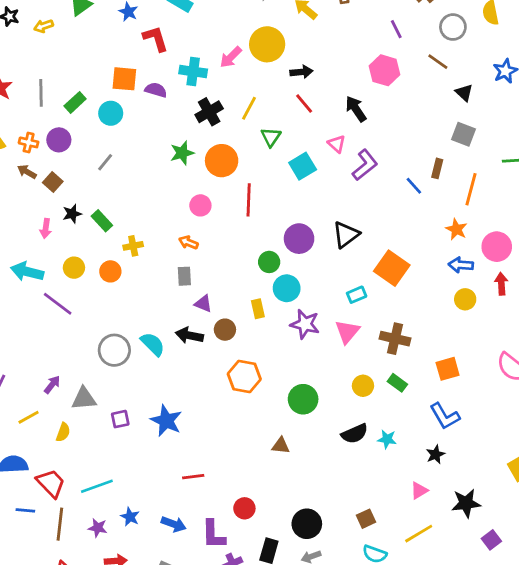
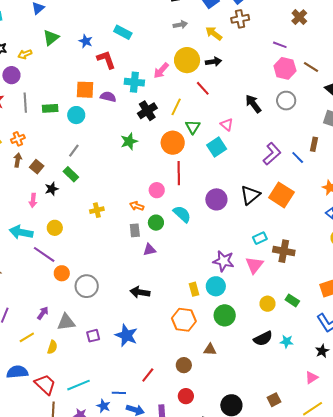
gray circle: (453, 27) -> (286, 101), moved
purple line: (396, 29) -> (280, 45), turned -40
pink hexagon: (384, 70) -> (285, 68), moved
black arrow: (301, 72) -> (213, 62), moved
green rectangle: (75, 102) -> (50, 108), turned 42
red line: (304, 104) -> (203, 88), moved
purple circle: (59, 140) -> (11, 75), moved
orange cross: (29, 142) -> (18, 139), turned -32
pink triangle: (337, 144) -> (227, 124), moved
orange circle: (222, 161) -> (173, 143), moved
purple L-shape: (365, 165) -> (272, 154), moved
brown arrow: (27, 172) -> (18, 160), turned 72
pink circle: (200, 205) -> (157, 190), moved
green rectangle: (102, 221) -> (71, 174), moved
green circle: (269, 262) -> (156, 223), moved
orange square: (392, 268) -> (281, 195), moved
orange circle: (110, 271) -> (62, 273), moved
cyan circle: (287, 288) -> (216, 286), moved
purple triangle: (203, 304) -> (149, 250), turned -32
yellow rectangle: (258, 309) -> (194, 289), moved
brown circle: (225, 330) -> (184, 365), moved
black arrow: (189, 335) -> (140, 292), moved
brown cross: (395, 339) -> (284, 251), moved
cyan semicircle: (153, 344) -> (182, 214), moved
orange hexagon: (244, 377) -> (184, 320), moved
red line: (193, 477) -> (148, 375), turned -42
blue line: (25, 510) -> (119, 393), moved

